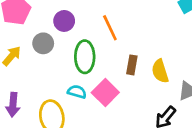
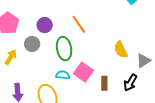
brown rectangle: (132, 65) -> (104, 83), moved

